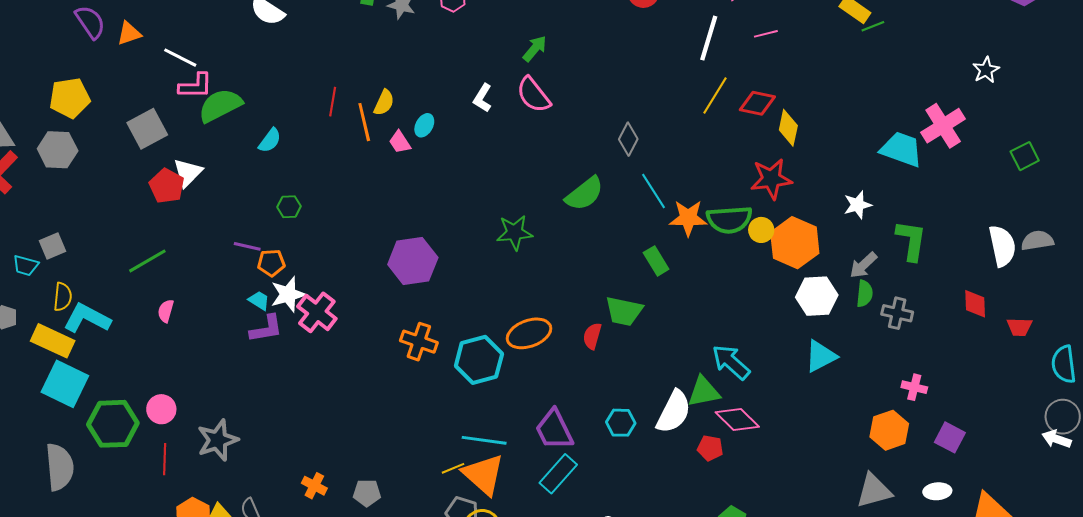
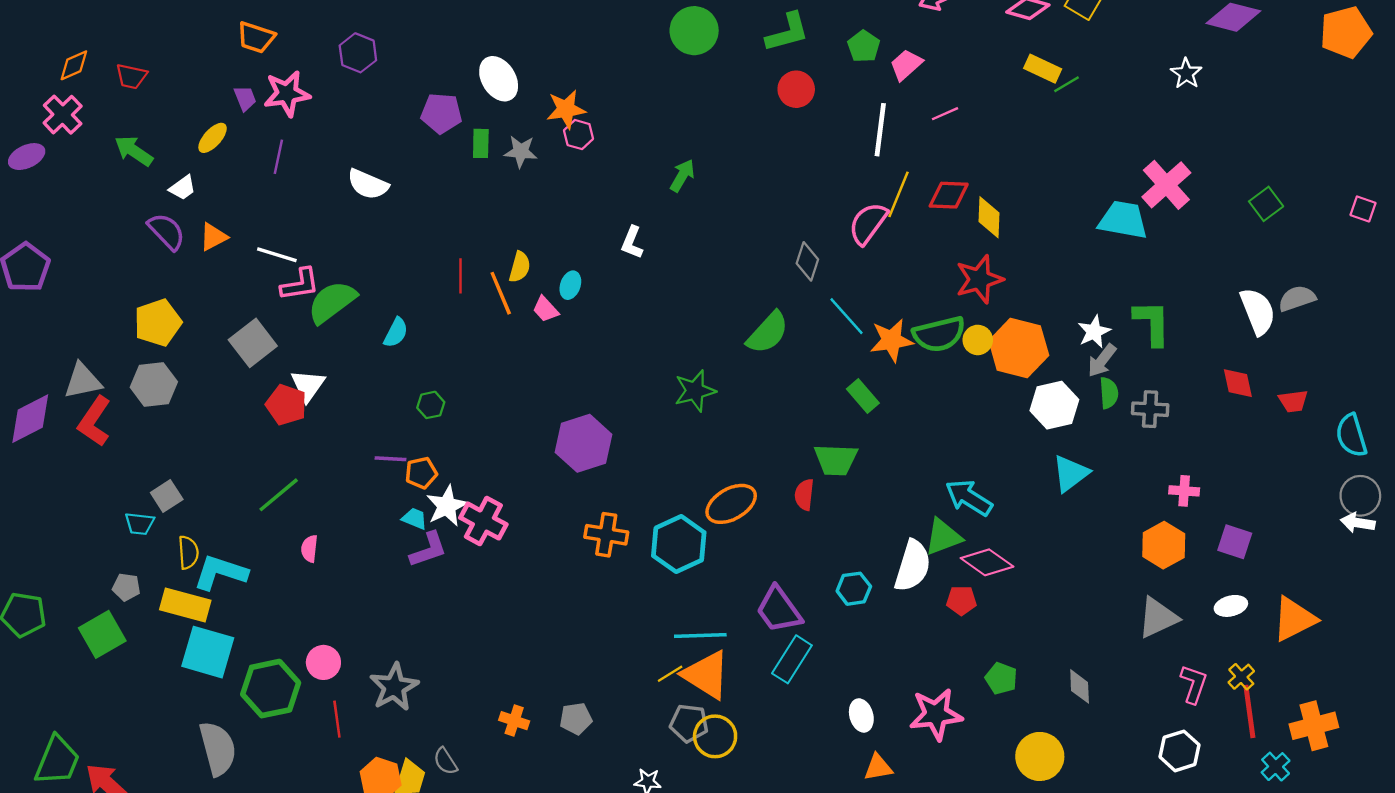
white star: (986, 70) -> (1186, 73), moved
pink semicircle: (533, 95) -> (868, 223), moved, turned 84
white star: (858, 205) -> (1094, 332), moved

